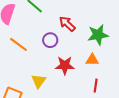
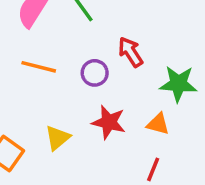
orange line: (19, 44) -> (39, 67), turned -36

